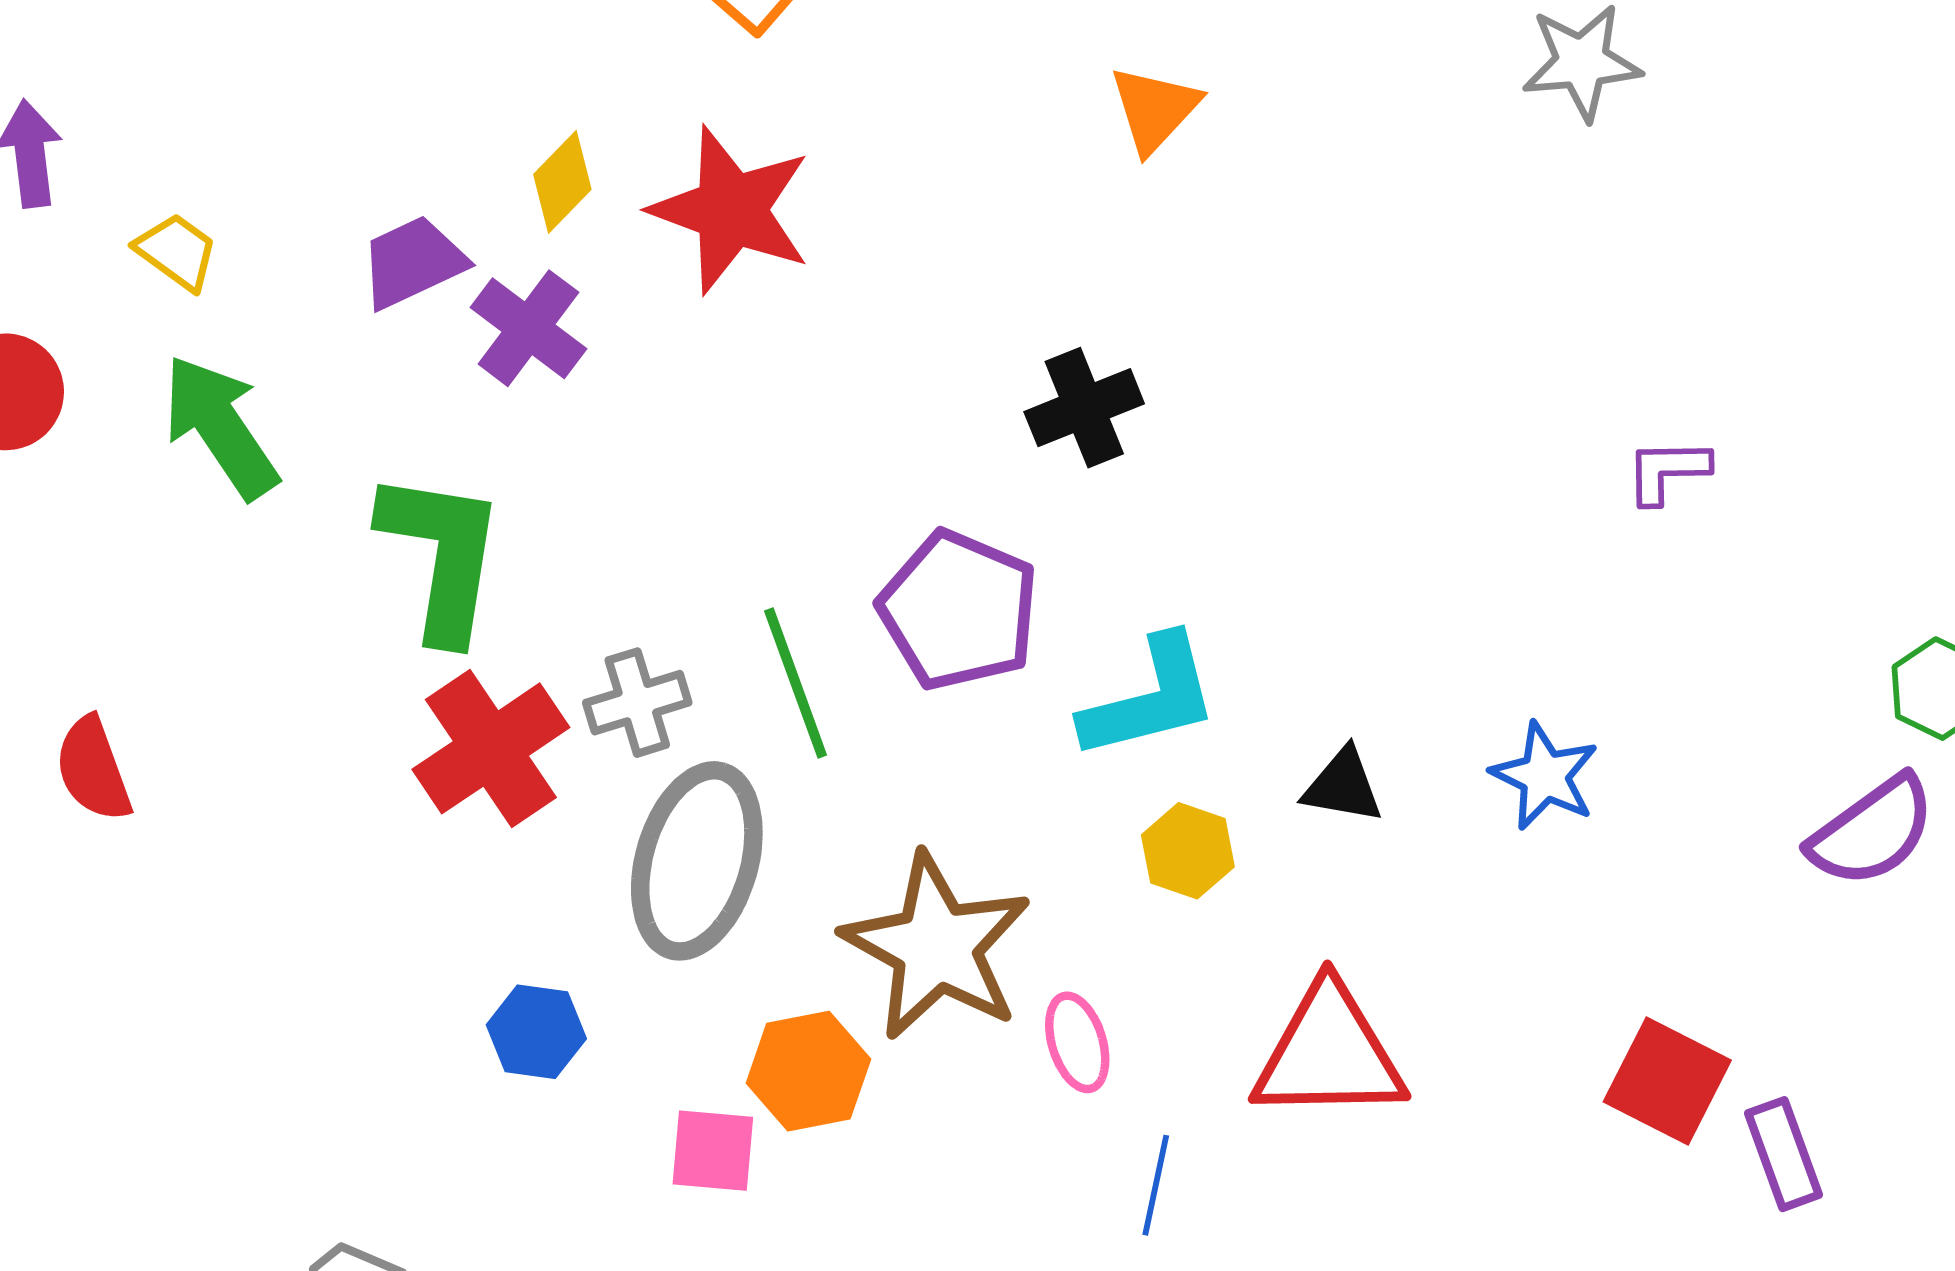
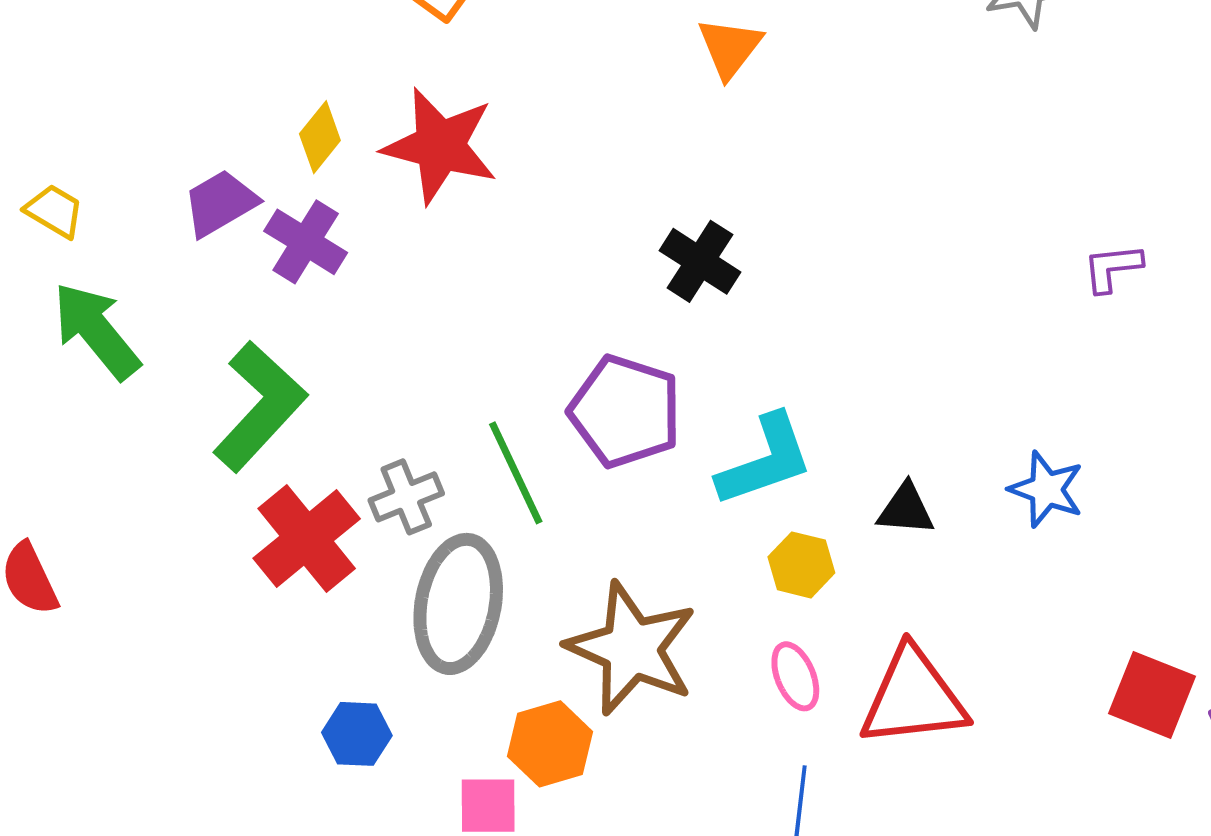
black cross: (1084, 408) -> (700, 261), turned -30
green L-shape: (442, 555) -> (260, 406), turned 39
pink ellipse: (1077, 1042) -> (795, 676), moved

